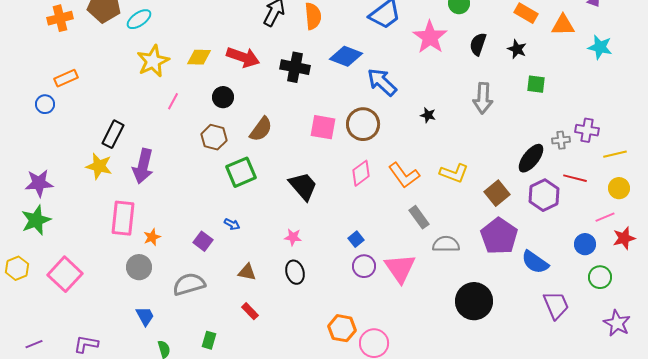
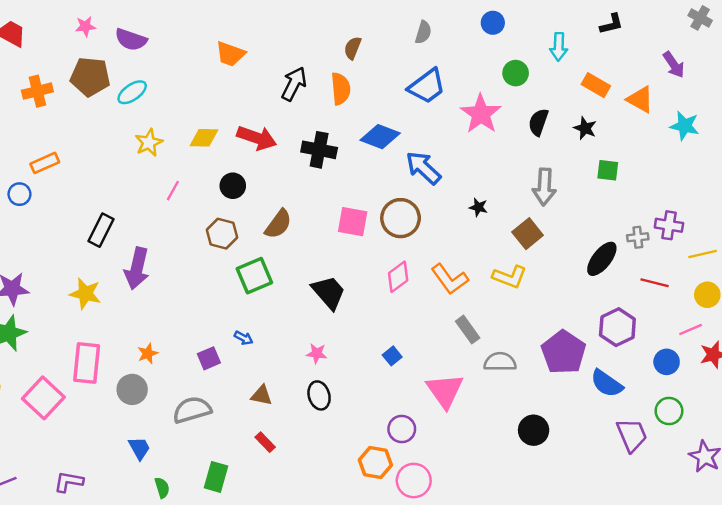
orange triangle: (563, 25) -> (640, 99), turned 30
yellow star: (153, 61) -> (149, 143), size x0.7
yellow star: (99, 166) -> (85, 294), moved
brown square: (497, 193) -> (528, 234), moved
purple hexagon: (544, 195) -> (617, 327), moved
pink rectangle: (123, 218) -> (87, 363), moved
purple square: (203, 241) -> (209, 358), turned 30
purple circle: (364, 266) -> (402, 429), moved
green circle: (600, 277) -> (669, 411), moved
black circle: (474, 301) -> (534, 430), size x0.7
green rectangle: (209, 340) -> (216, 477), size x1.4

